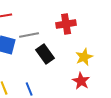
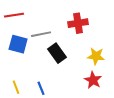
yellow star: (84, 57) -> (96, 56), turned 30

